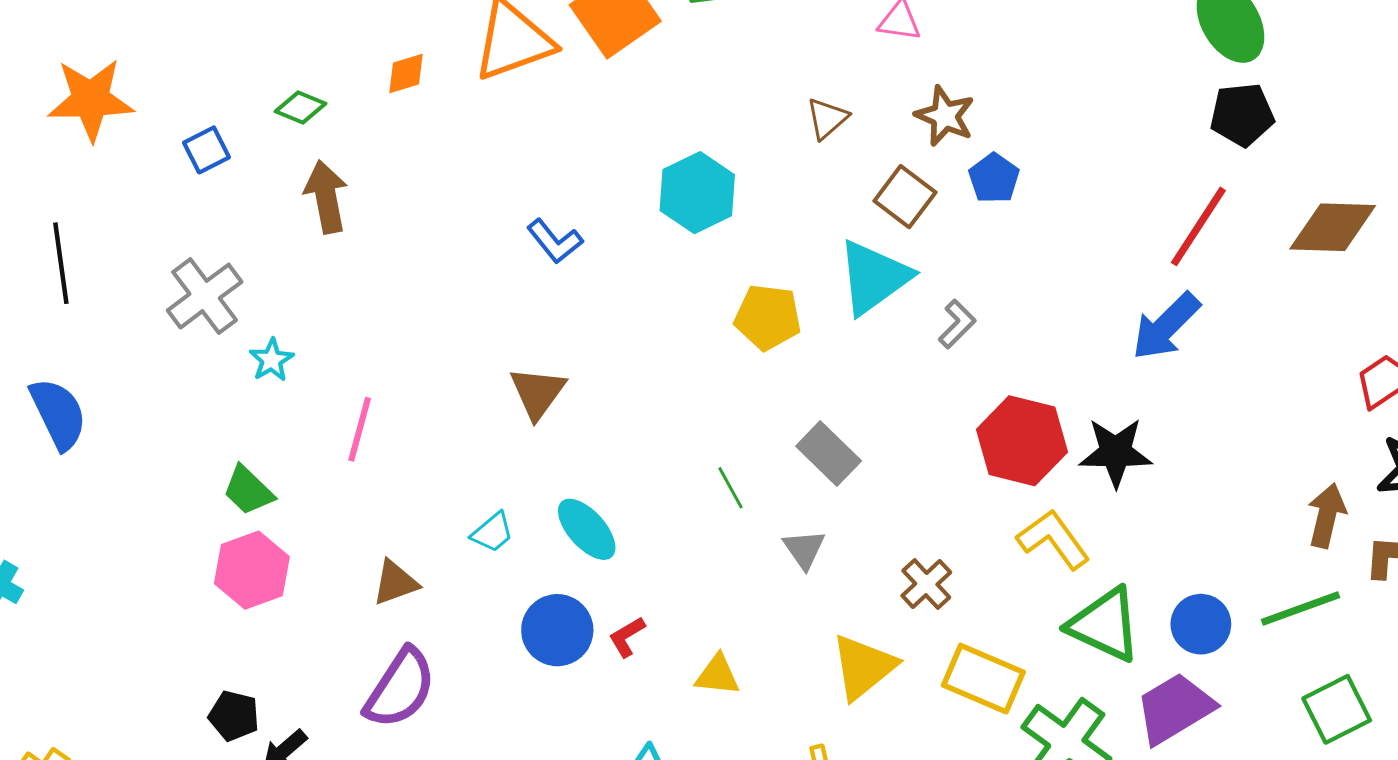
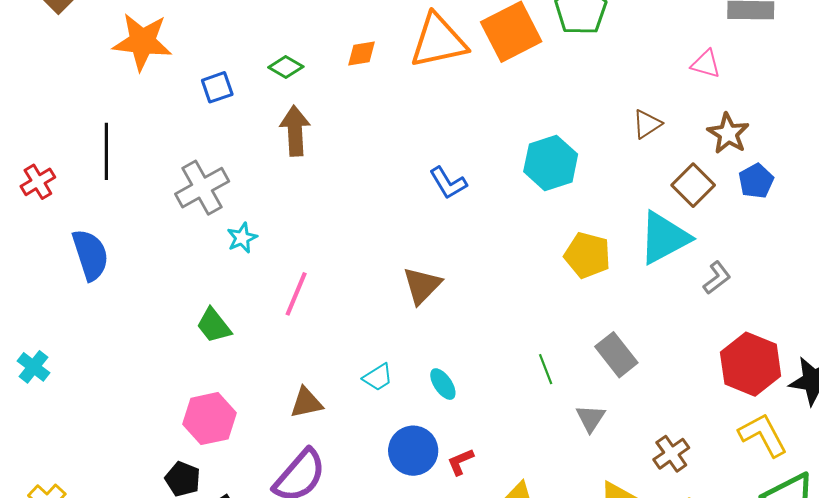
cyan ellipse: (587, 529) -> (443, 384), size x0.7
pink hexagon: (252, 570) -> (210, 419), moved

